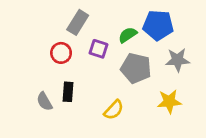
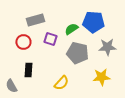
gray rectangle: (78, 22) -> (35, 20), turned 42
gray semicircle: (44, 102) -> (11, 86), moved

